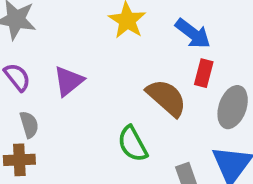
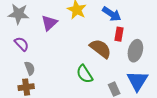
purple triangle: (69, 81) -> (49, 23), moved

